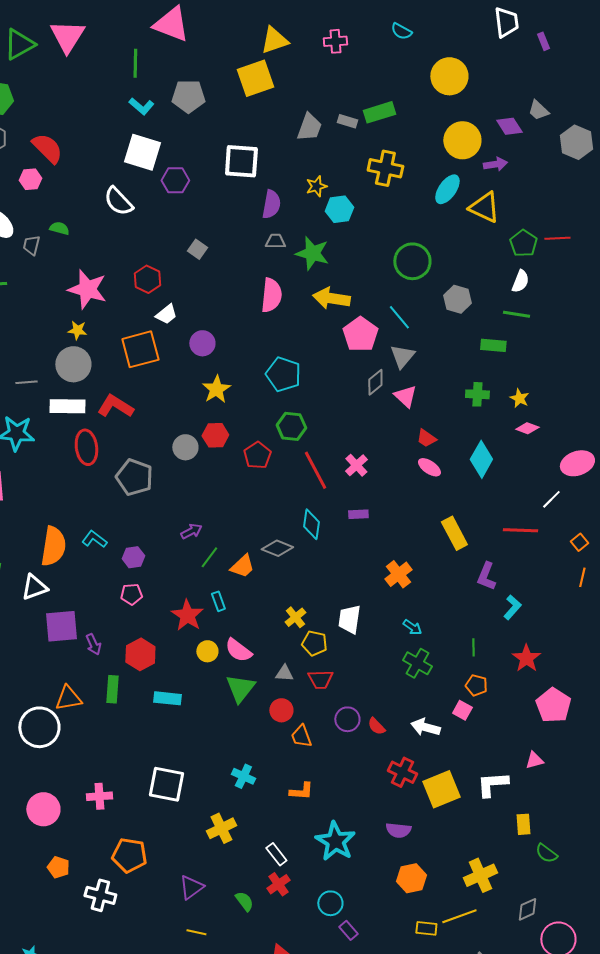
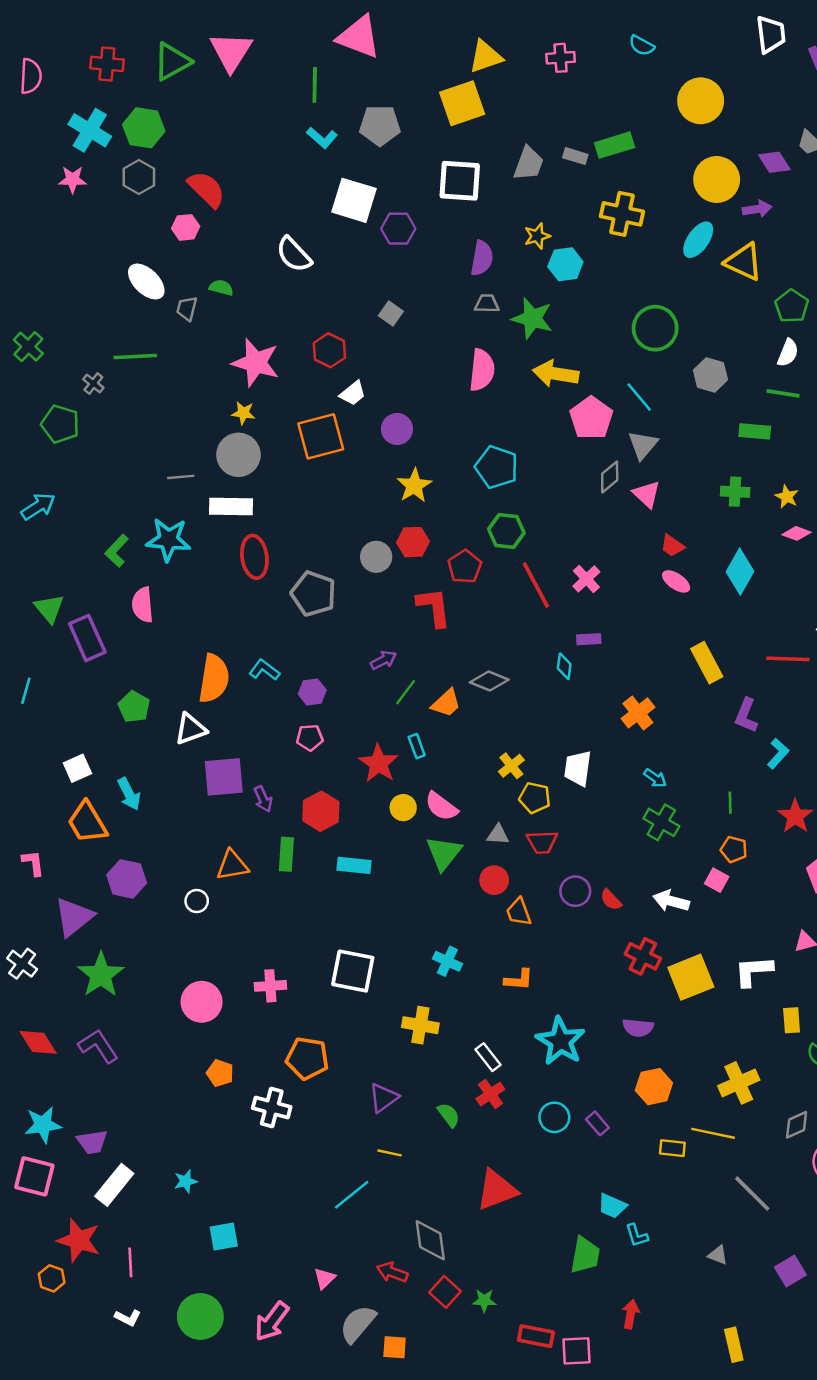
white square: (142, 152) -> (354, 200), moved
white square: (241, 161) -> (460, 181), moved
purple hexagon: (175, 180) -> (398, 229), moved
red L-shape: (115, 406) -> (434, 607), moved, turned 51
cyan diamond: (311, 524) -> (564, 666), moved, size x0.7
white circle: (39, 727) -> (197, 901), size x0.5
yellow cross: (221, 828) -> (420, 1025), turned 36
yellow line: (459, 916) -> (713, 1133), turned 32
purple rectangle: (348, 930) -> (597, 1123), moved

